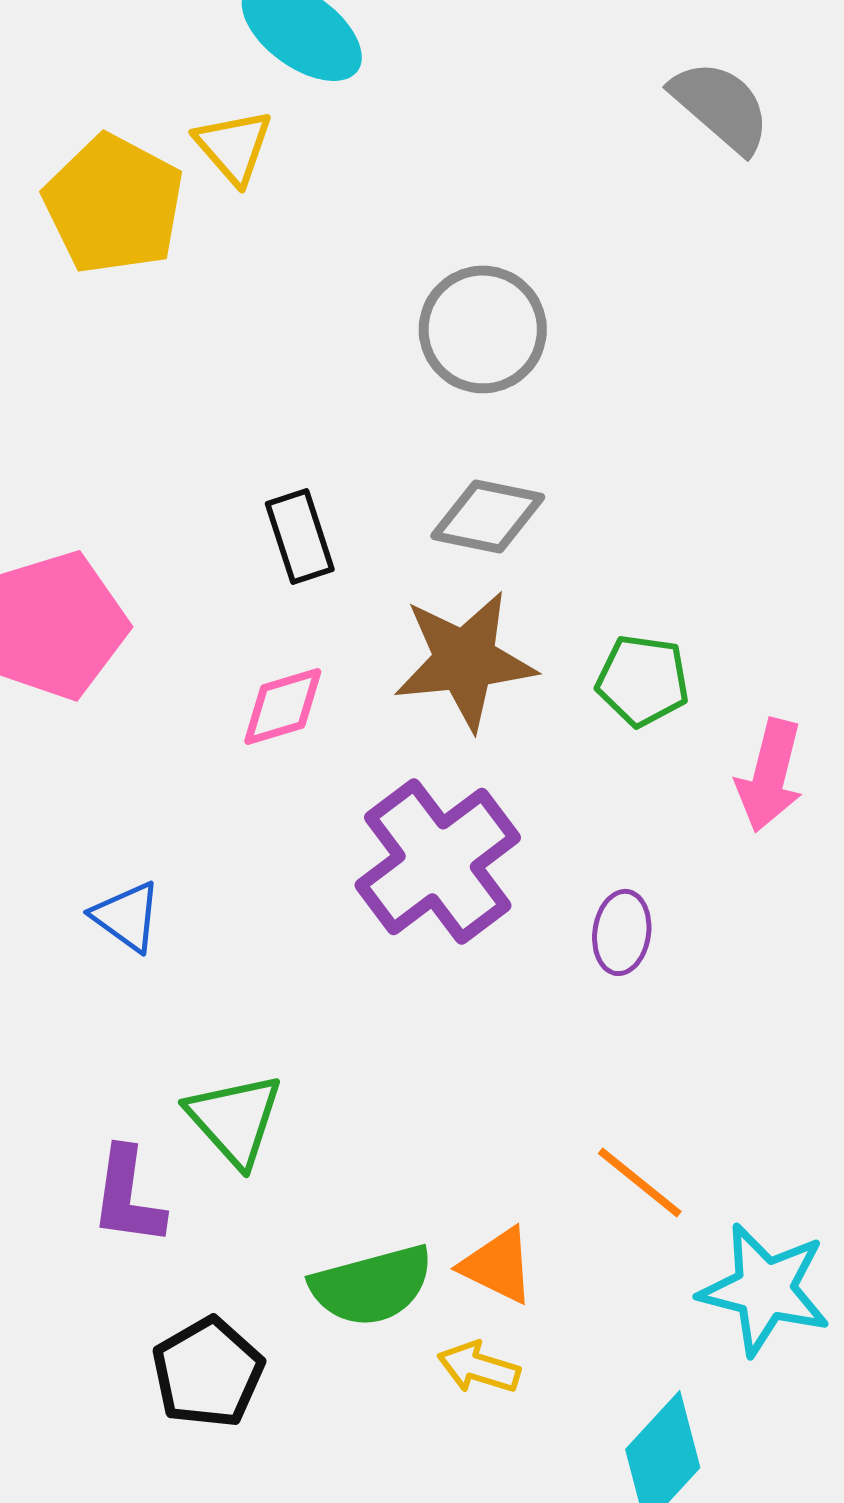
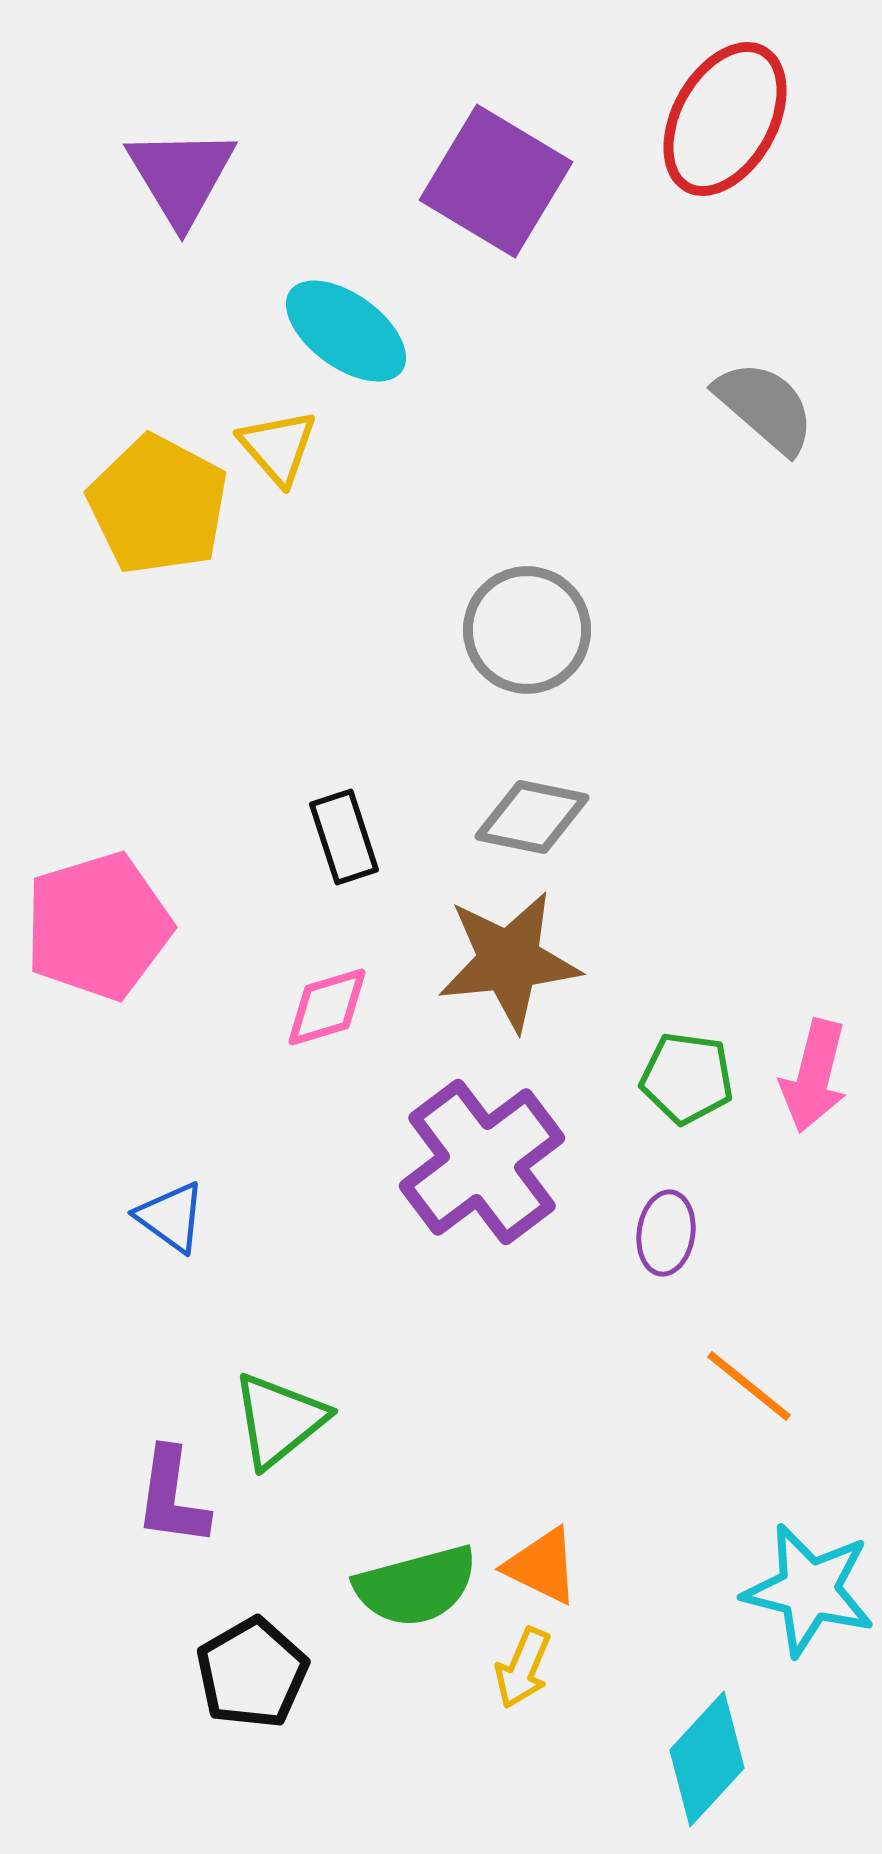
green pentagon: (643, 680) -> (687, 1078), moved
green triangle: (235, 1119) -> (279, 1420), turned 33
orange line: (640, 1182) -> (749, 1386), moved
yellow arrow: (479, 1367) -> (523, 1668), turned -84

